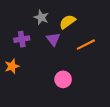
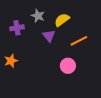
purple cross: (22, 39) -> (17, 28), moved
pink circle: (63, 79) -> (68, 66), moved

